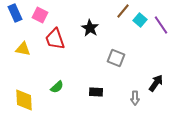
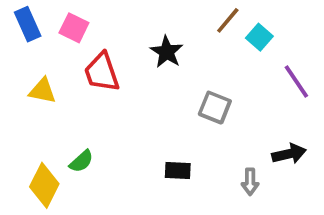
purple line: (161, 25) -> (296, 82), moved
black arrow: (156, 83) -> (289, 154), turned 42
green semicircle: (57, 87) -> (81, 161), moved
yellow diamond: (24, 100) -> (44, 185), turned 30

